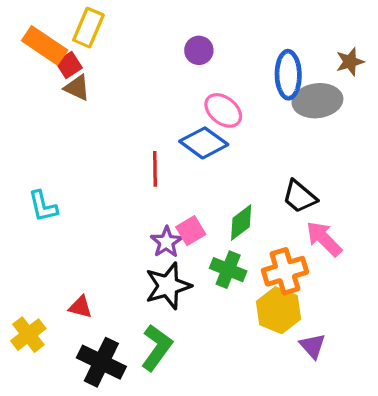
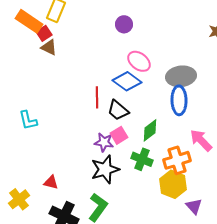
blue ellipse: (288, 75) -> (179, 100), moved
gray ellipse: (317, 101) -> (181, 76), moved
black trapezoid: (300, 197) -> (118, 110), moved
purple star: (166, 242) -> (104, 142), turned -30

